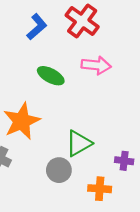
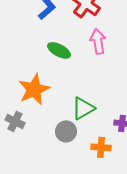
pink arrow: (96, 65) -> (98, 41), turned -105

